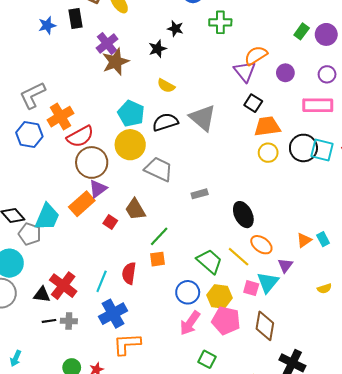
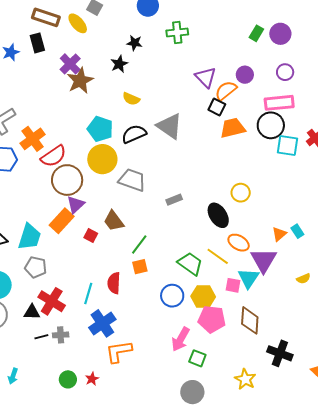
orange semicircle: (256, 55) -> (226, 91), moved
black circle: (303, 148) -> (271, 125), moved
yellow circle: (268, 153) -> (241, 193), moved
gray pentagon: (30, 234) -> (36, 267), moved
purple triangle: (285, 265) -> (264, 260), size x1.8
pink arrow: (190, 323) -> (181, 339), moved

